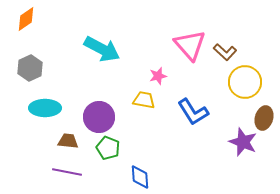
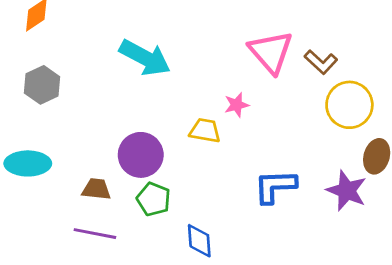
pink star: (158, 76) -> (237, 105), moved
cyan ellipse: (45, 108) -> (28, 163), moved
blue L-shape: (193, 112) -> (275, 186), moved, turned 120

